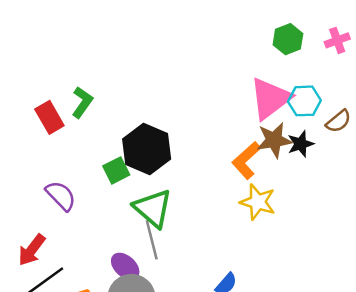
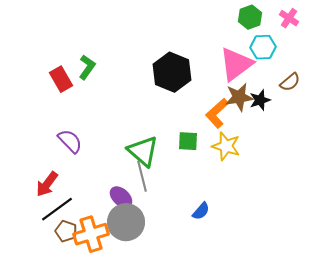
pink cross: (337, 40) -> (289, 18), turned -36
cyan hexagon: (304, 101) -> (263, 47), moved
black hexagon: (147, 149) -> (172, 72), moved
green square: (116, 170) -> (188, 141), moved, turned 30

